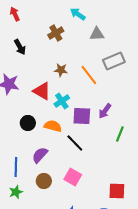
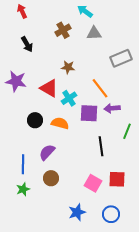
gray triangle: (97, 34) -> (94, 33), moved
orange line: (89, 75) -> (100, 88), moved
purple arrow: (105, 111) -> (112, 108), turned 49
black line: (75, 143) -> (101, 146), moved, turned 36
pink square: (73, 177) -> (93, 183), moved
red square: (117, 191) -> (117, 179), moved

